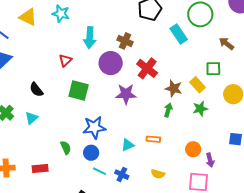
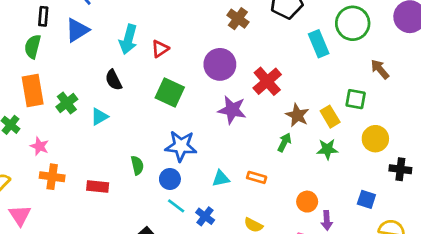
cyan arrow: (90, 38) -> (128, 39), moved
brown cross: (125, 41) -> (238, 19), moved

